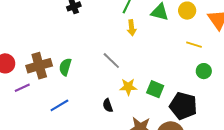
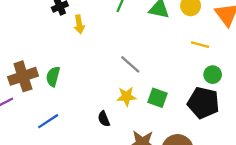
yellow arrow: (132, 28) -> (79, 24), moved
gray line: (111, 61) -> (130, 64), moved
black pentagon: (183, 106) -> (203, 103), moved

